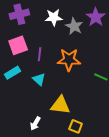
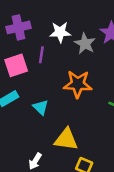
purple line: (40, 54) -> (41, 55), moved

